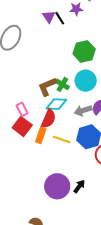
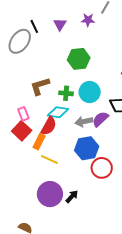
black line: (60, 18) -> (34, 26), moved
green hexagon: (84, 51) -> (79, 59), moved
green cross: (62, 84) -> (66, 93), turned -32
brown L-shape: (47, 87) -> (40, 86), moved
yellow line: (62, 139) -> (49, 160), moved

